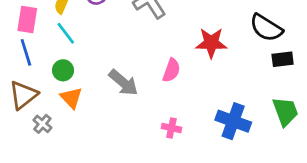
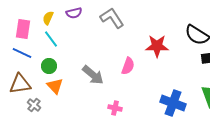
blue line: (26, 52) -> (22, 53), turned -48
brown triangle: (23, 95) -> (20, 84), turned 30
pink cross: (171, 128) -> (115, 108), moved

